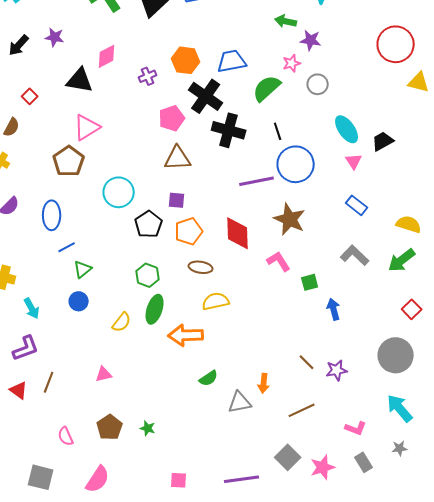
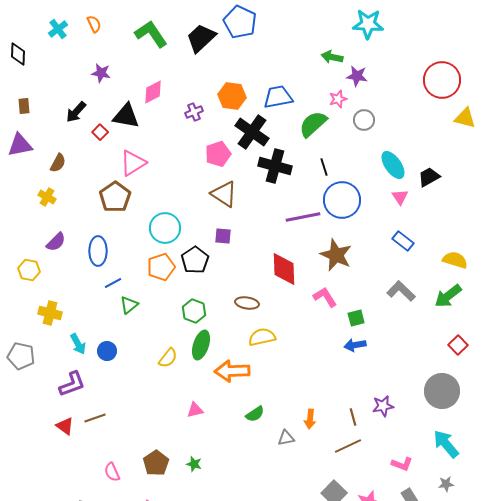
black arrow: (19, 45) -> (76, 112), moved
red square: (30, 96) -> (100, 132), moved
brown triangle: (178, 158) -> (224, 194), turned 36
orange pentagon: (189, 231) -> (161, 267), moved
blue circle: (79, 301) -> (107, 351), moved
blue arrow: (334, 309) -> (355, 345), moved, turned -85
brown line: (307, 362) -> (353, 417), moved, turned 30
pink triangle: (104, 374) -> (195, 410), moved
brown line: (49, 382) -> (95, 418), turned 50
gray triangle: (240, 402) -> (286, 438), size x0.7

